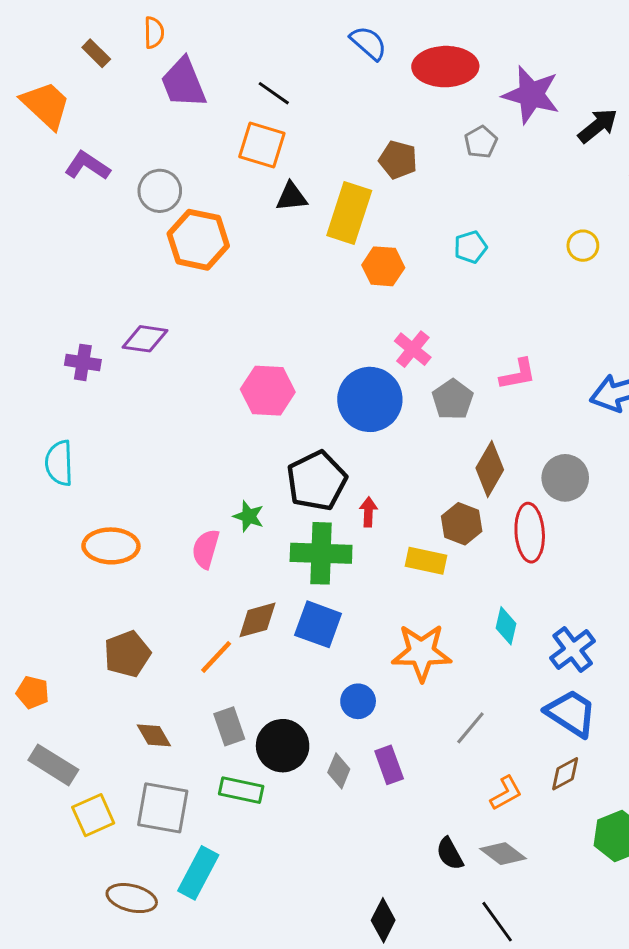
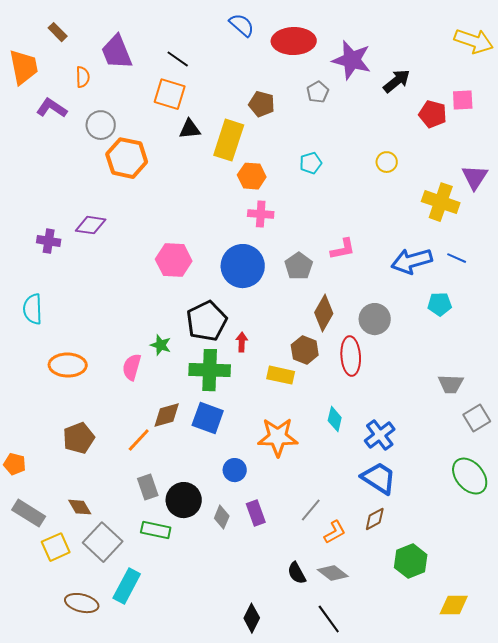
orange semicircle: (154, 33) -> (83, 77), moved
orange trapezoid: (46, 105) -> (24, 67), turned 36
pink cross: (413, 349) -> (261, 214), moved, turned -35
gray line: (470, 728) -> (311, 510), moved
brown diamond: (154, 735) -> (80, 507), moved
gray square: (163, 808) -> (103, 542), turned 33

